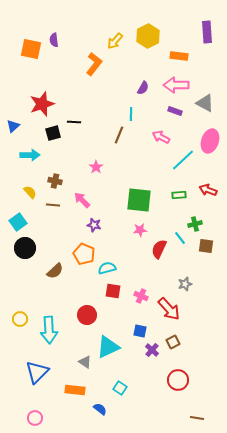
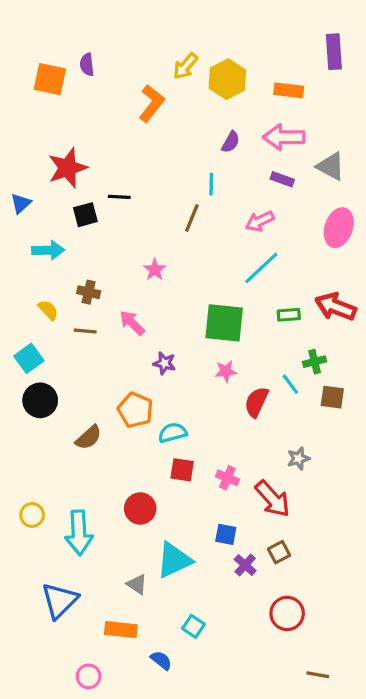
yellow hexagon: (148, 36) -> (227, 79), moved
pink arrow: (161, 137) -> (260, 221), turned -54
cyan line: (183, 160) -> (261, 268), moved
red arrow: (208, 190) -> (336, 307), size x1.4
purple star: (94, 225) -> (164, 363), moved
pink circle: (35, 418) -> (89, 676), moved

